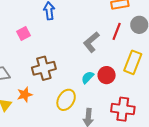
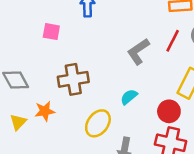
pink square: (24, 34) -> (51, 32), turned 32
red circle: (107, 75) -> (169, 111), moved

